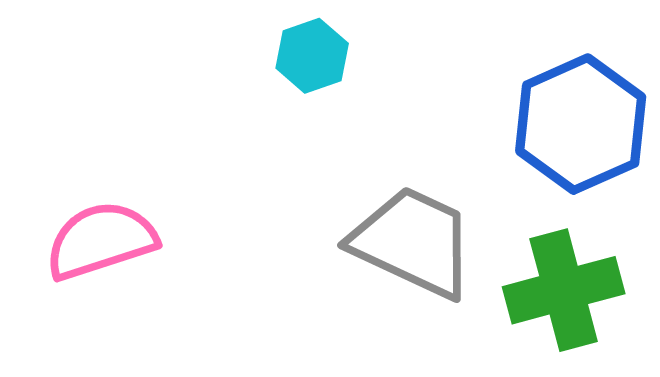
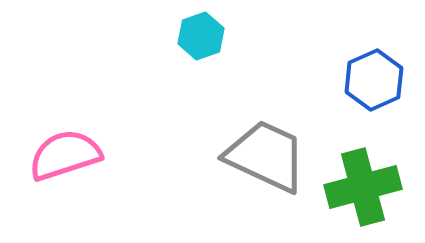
blue hexagon: (581, 124) -> (374, 80), size x0.7

